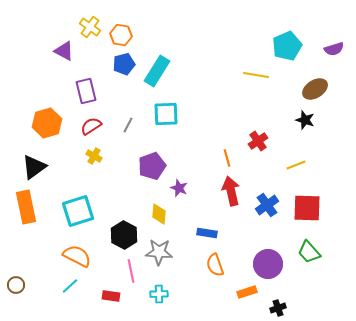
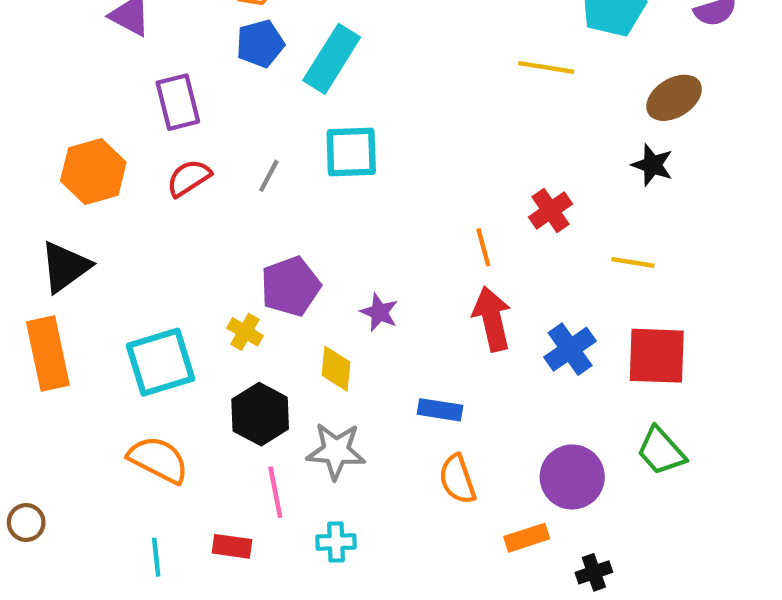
yellow cross: (94, 156) -> (245, 332), moved
yellow line: (296, 165) -> (633, 262), turned 30
purple pentagon: (152, 166) -> (291, 286), moved
cyan line: (70, 286) -> (156, 557), moved, turned -54

